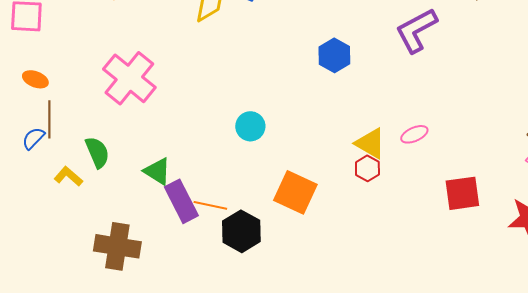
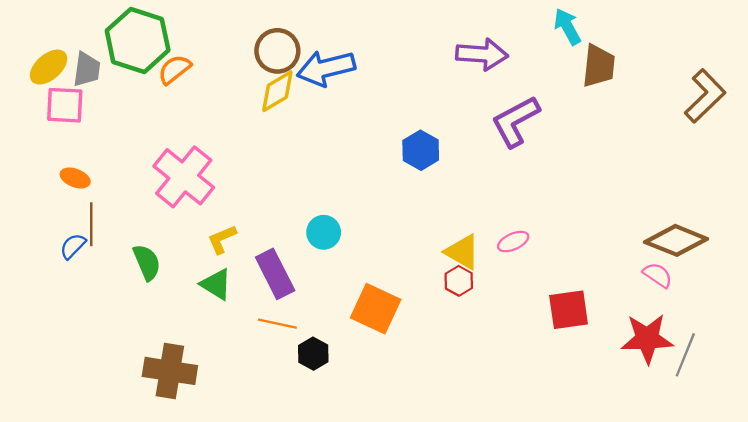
yellow L-shape: (68, 176) -> (222, 239), moved, turned -64
purple rectangle: (181, 201) -> (275, 274), moved
black hexagon: (241, 231) -> (313, 354), size x0.7

